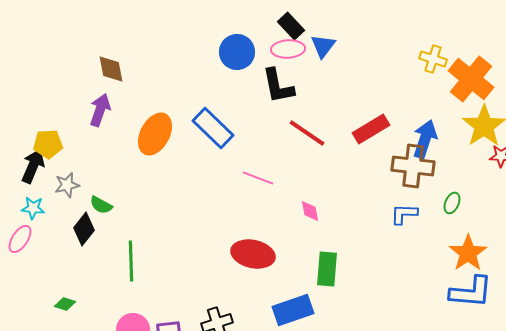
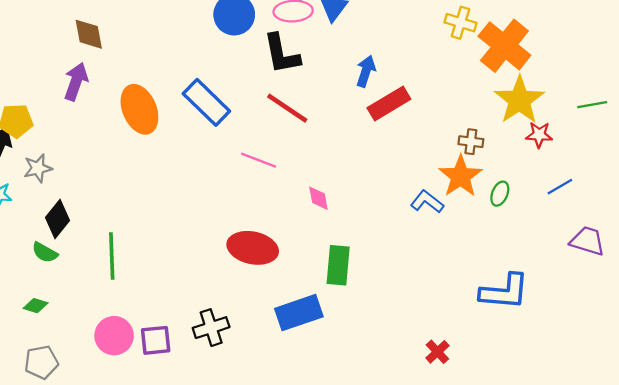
red line: (307, 133) -> (287, 108), moved
orange ellipse: (155, 134) -> (139, 109), turned -51
blue arrow: (425, 139) -> (366, 71), moved, size x0.7
brown cross: (413, 166) -> (471, 142), moved, size x0.5
green ellipse: (452, 203) -> (500, 194), moved
green semicircle: (101, 205) -> (45, 252), moved
blue L-shape: (404, 214) -> (427, 202), turned 36
orange star: (468, 253) -> (461, 176), moved

